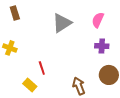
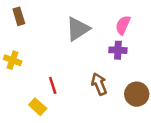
purple cross: (102, 46) -> (118, 50), moved
brown arrow: (79, 86) -> (99, 84), moved

